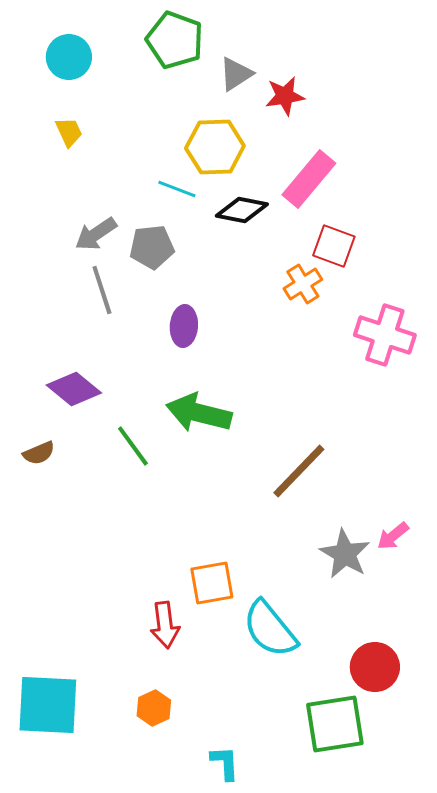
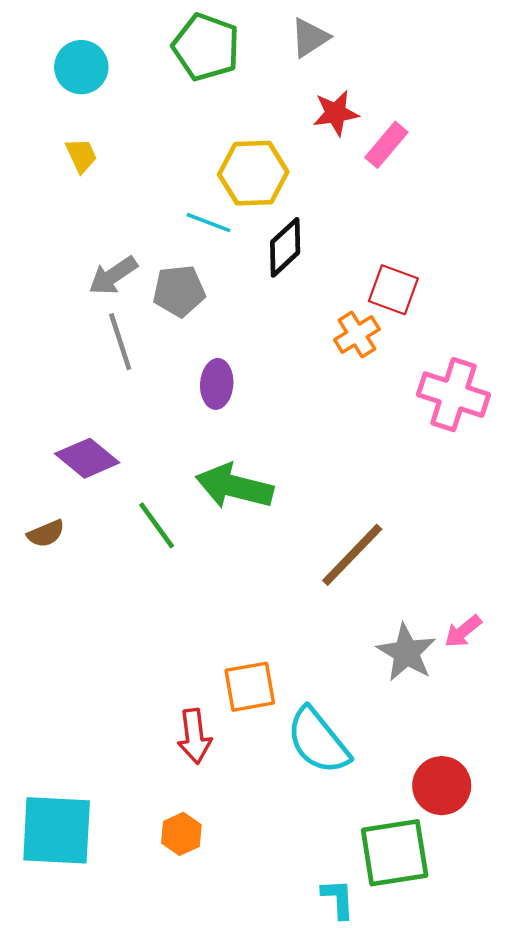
gray triangle: (236, 74) -> (310, 38), moved
pink rectangle: (309, 179) -> (386, 145), moved, size x0.7
black diamond: (242, 210) -> (285, 247), turned -54
cyan L-shape: (225, 763) -> (338, 899), moved

